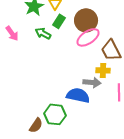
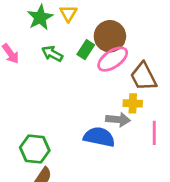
green rectangle: (59, 21) -> (86, 50), moved
green hexagon: (55, 114) -> (35, 149), moved

